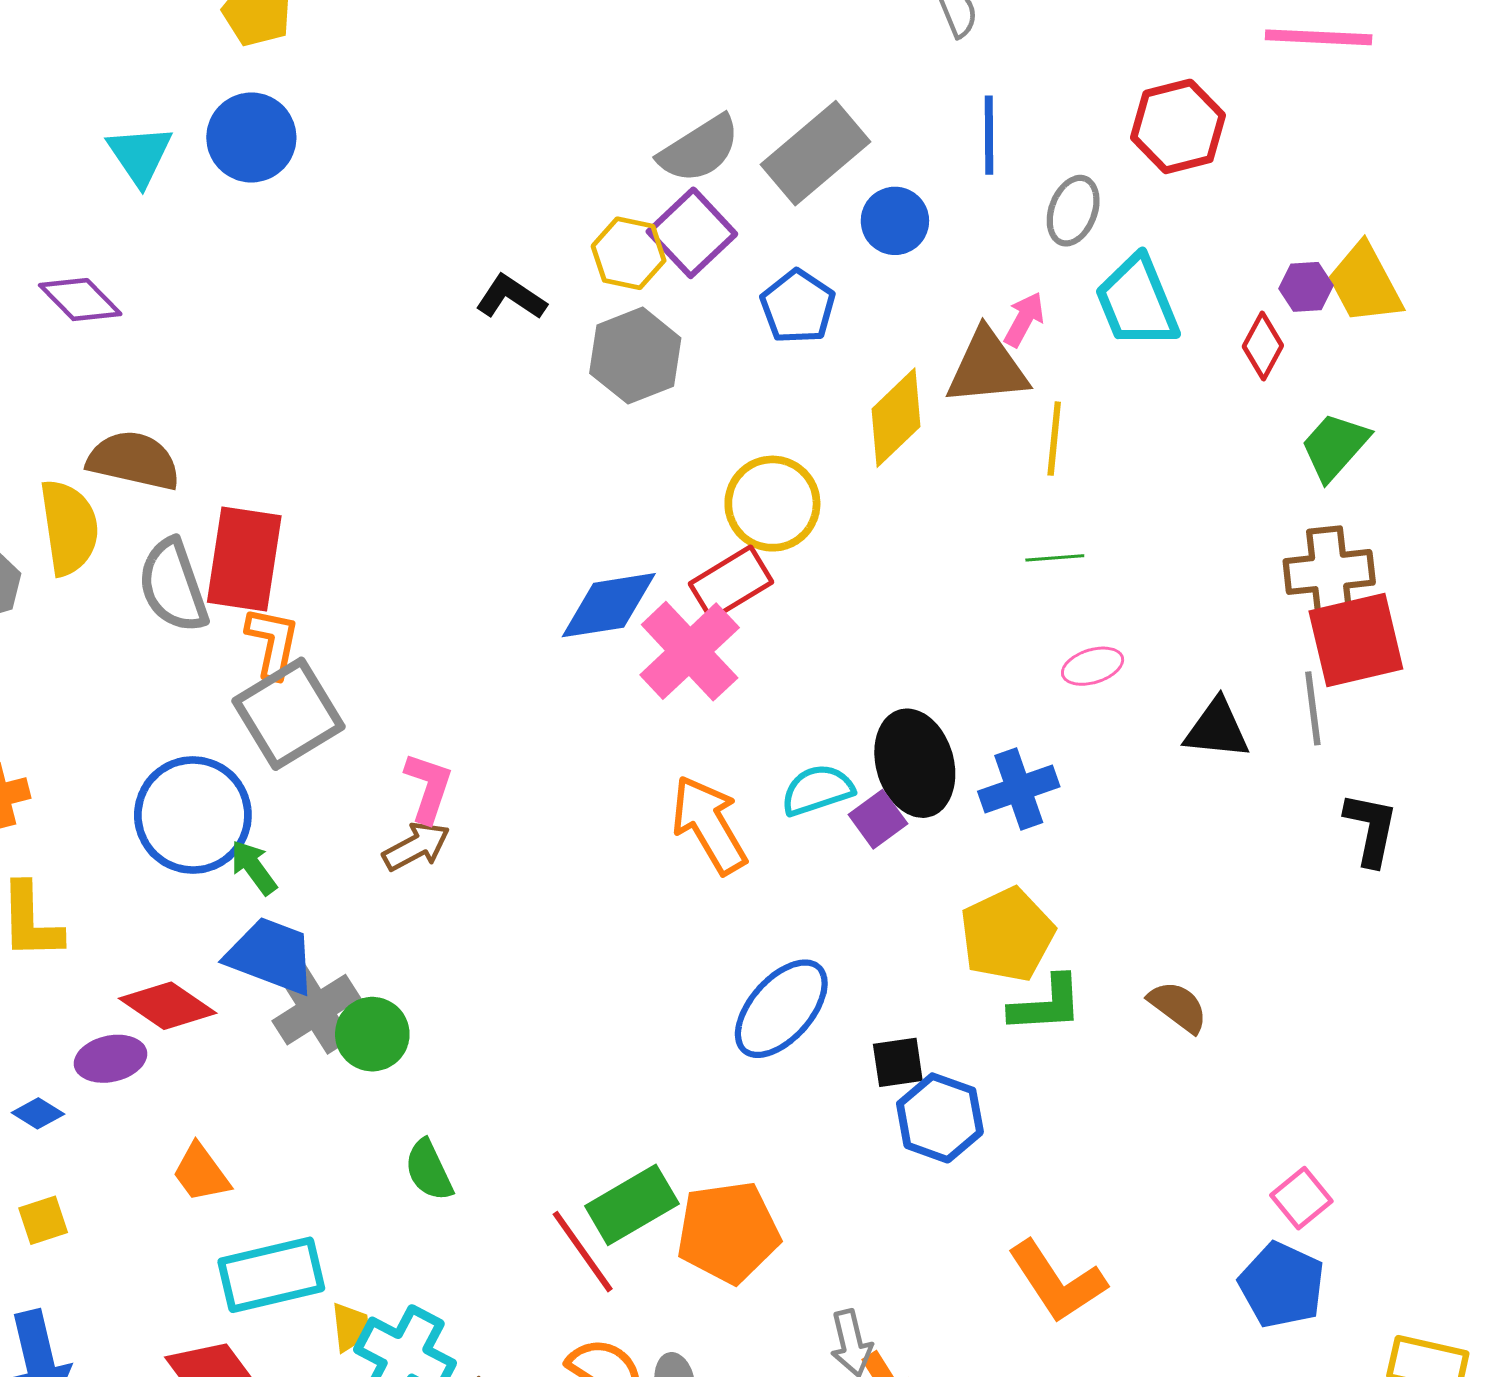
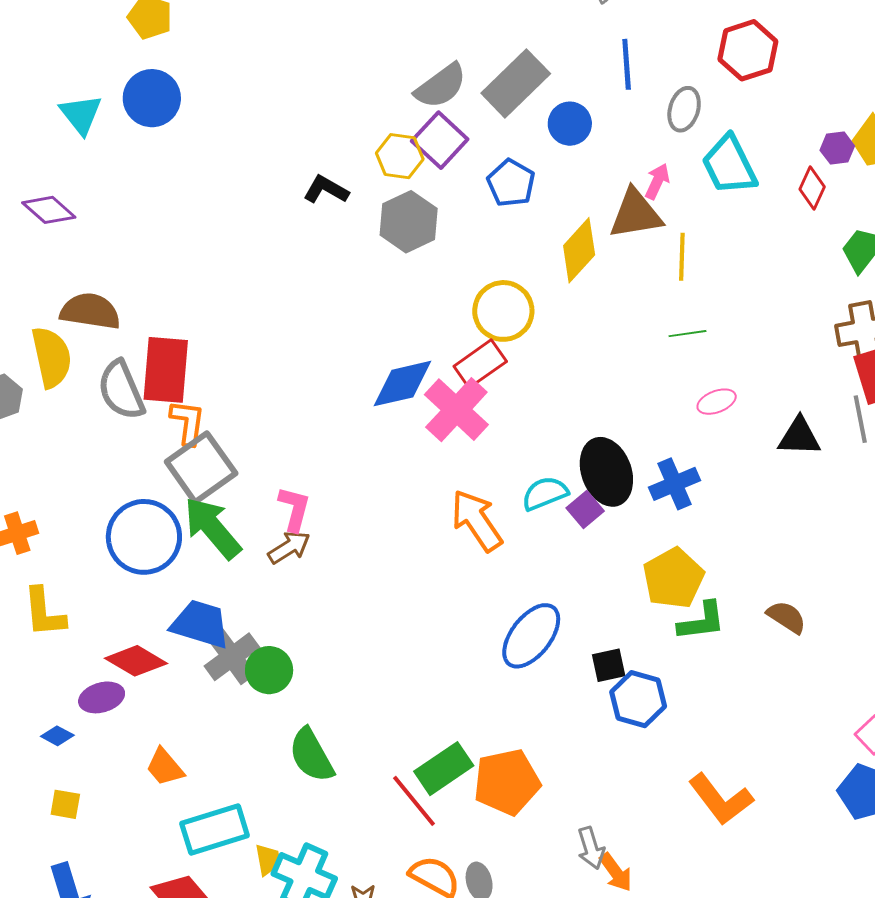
green arrow: (254, 867) -> (212, 528), moved, size x1.8
green semicircle: (429, 1170) -> (311, 755), size x1.4
yellow square: (43, 1220) -> (65, 804), turned 32

